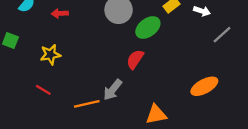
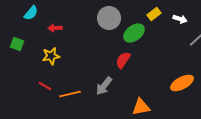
red arrow: (60, 13) -> (55, 28), moved
orange line: (87, 104) -> (70, 94), moved

